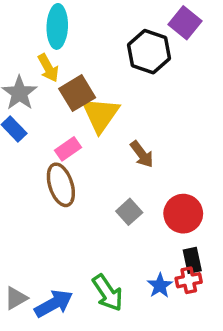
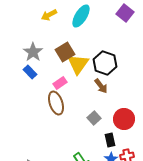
cyan ellipse: (57, 26) -> (81, 16), moved, turned 30
black hexagon: (149, 52) -> (105, 63), moved
yellow arrow: (48, 68) -> (49, 15), moved, turned 91
black rectangle: (192, 260) -> (110, 140), moved

